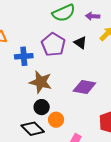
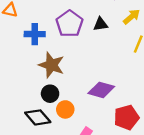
black triangle: (80, 43) -> (101, 24), turned -48
purple diamond: (84, 87) -> (101, 90), moved

